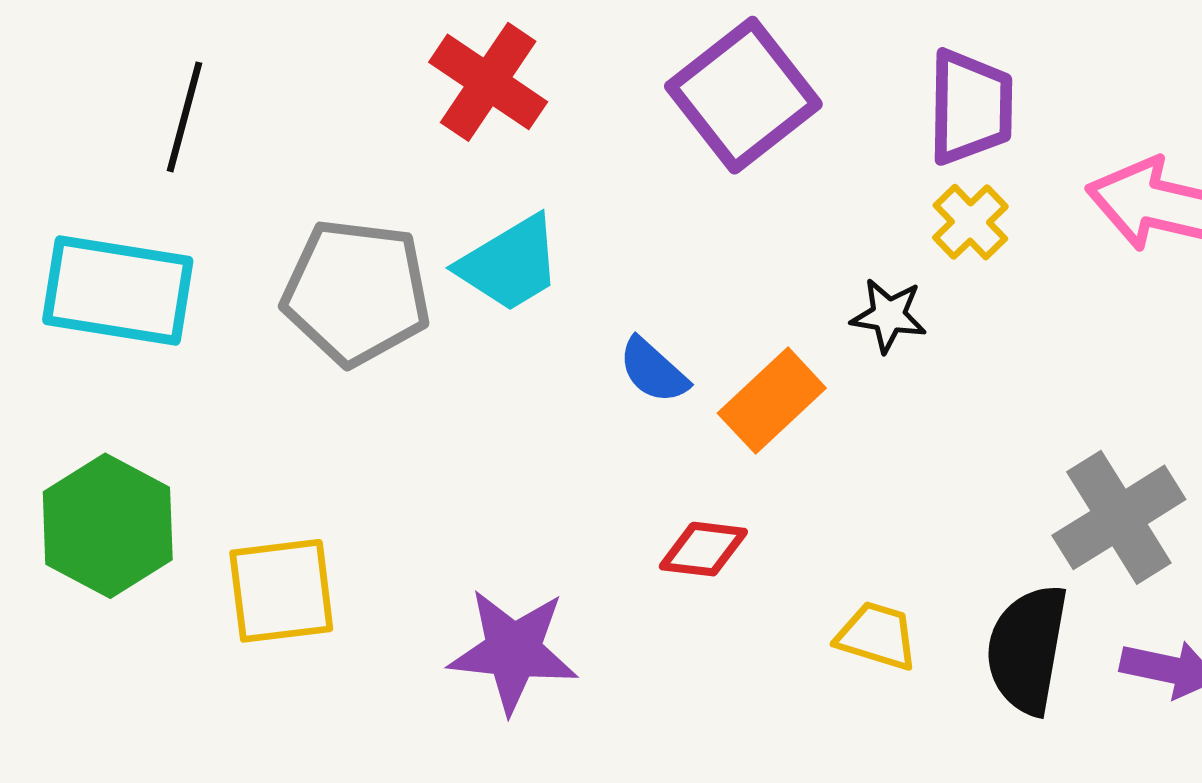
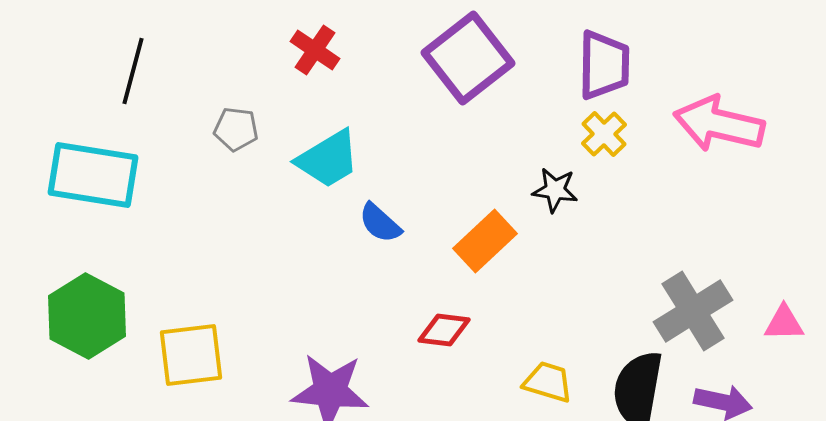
red cross: (488, 82) -> (315, 50), size x0.7
gray pentagon: (356, 292) -> (236, 129), moved, size x0.5
blue semicircle: (653, 371) -> (380, 223), moved

